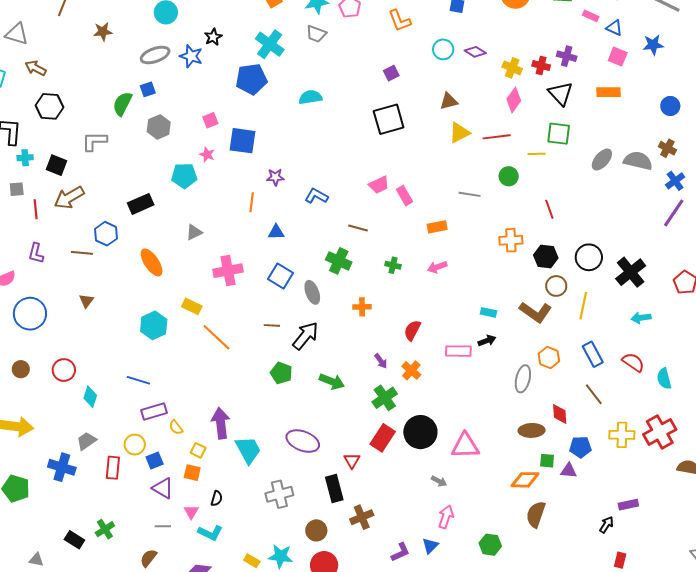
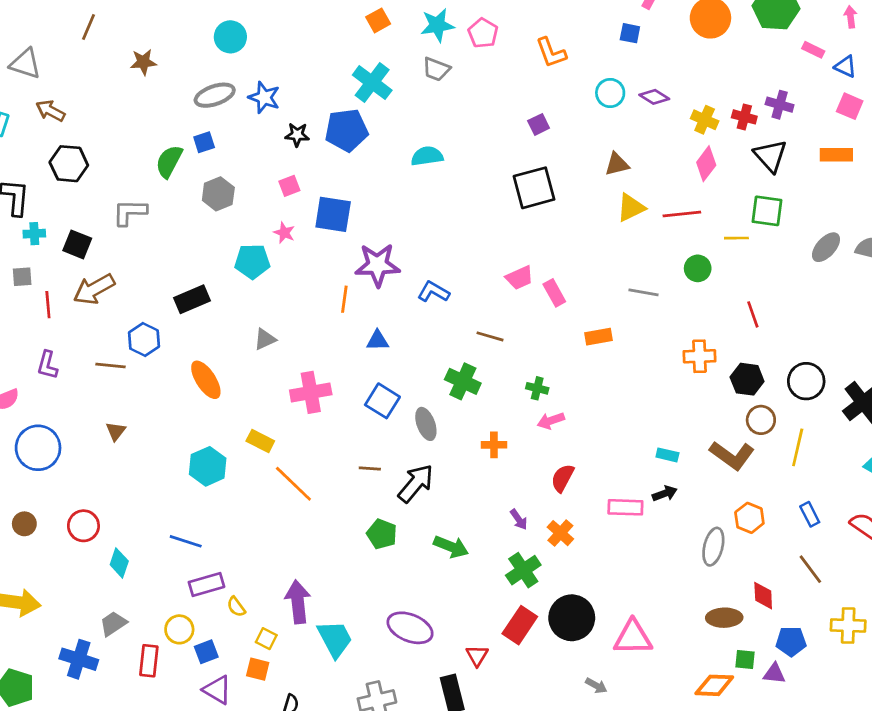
black star: (213, 37) -> (297, 135), moved, turned 30
purple star: (275, 177) -> (377, 265), size x1.8
pink arrow: (437, 267) -> (551, 421), moved
blue rectangle: (593, 354) -> (810, 514), size x0.7

